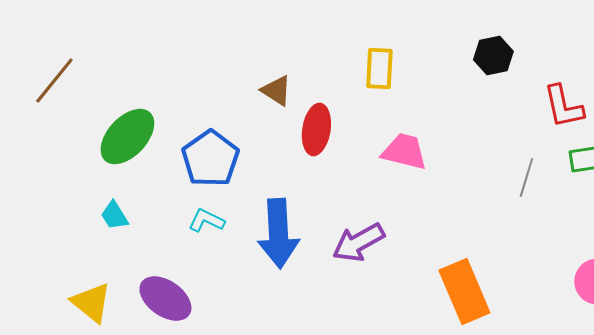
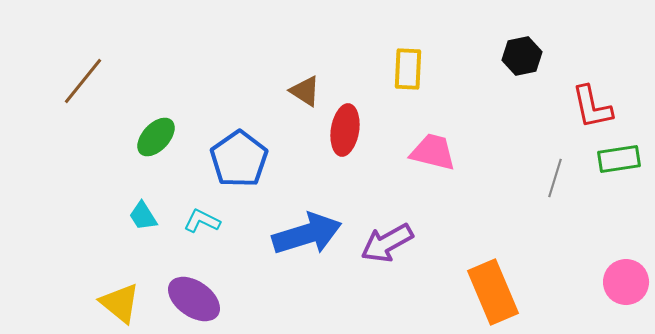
green ellipse: (127, 136) -> (156, 137), size x0.7
cyan L-shape: (206, 220) -> (202, 221), moved
blue arrow: (278, 234) -> (307, 234), turned -104

